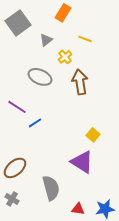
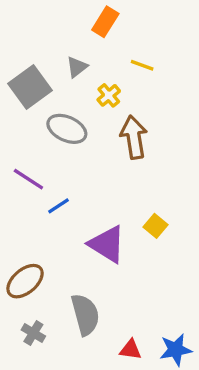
gray square: (18, 23) -> (30, 87), moved
purple triangle: (82, 162) -> (107, 244), moved
gray cross: (12, 199) -> (33, 333), moved

